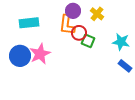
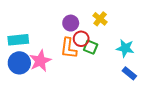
purple circle: (73, 11) -> (71, 23), moved
cyan rectangle: (29, 23) -> (18, 40), moved
orange L-shape: (67, 25) -> (69, 48), moved

